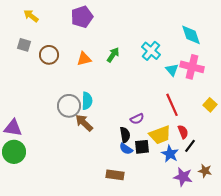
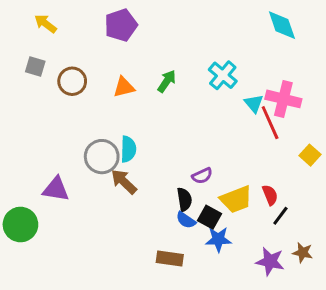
cyan diamond: (191, 35) -> (282, 25), moved
red line: (172, 105) -> (270, 123), moved
purple triangle: (13, 128) -> (56, 189), moved
black square: (142, 147) -> (210, 217), turned 35
blue star: (170, 154) -> (218, 239), moved, turned -30

